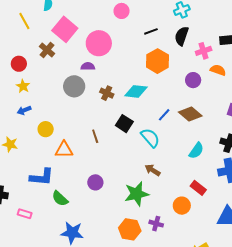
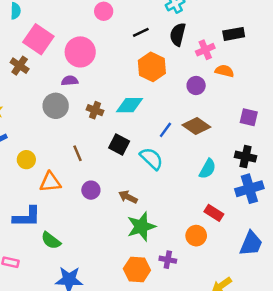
brown line: (95, 136) -> (78, 153), moved
brown arrow: (153, 170) -> (128, 197), moved
purple circle: (95, 182) -> (91, 190), moved

